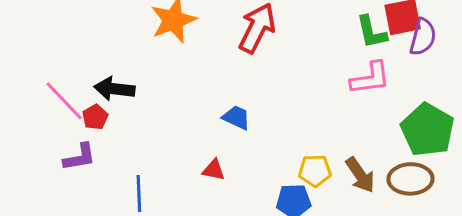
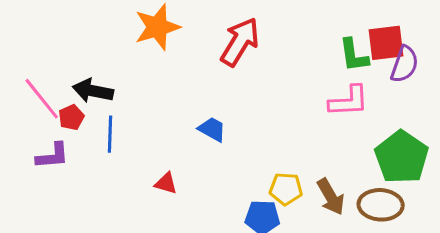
red triangle: (214, 170) -> (166, 183), moved
blue line: (139, 194) -> (110, 134), moved

